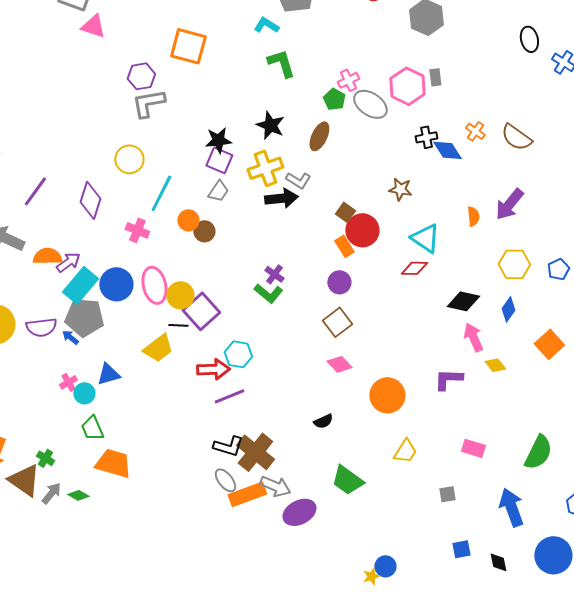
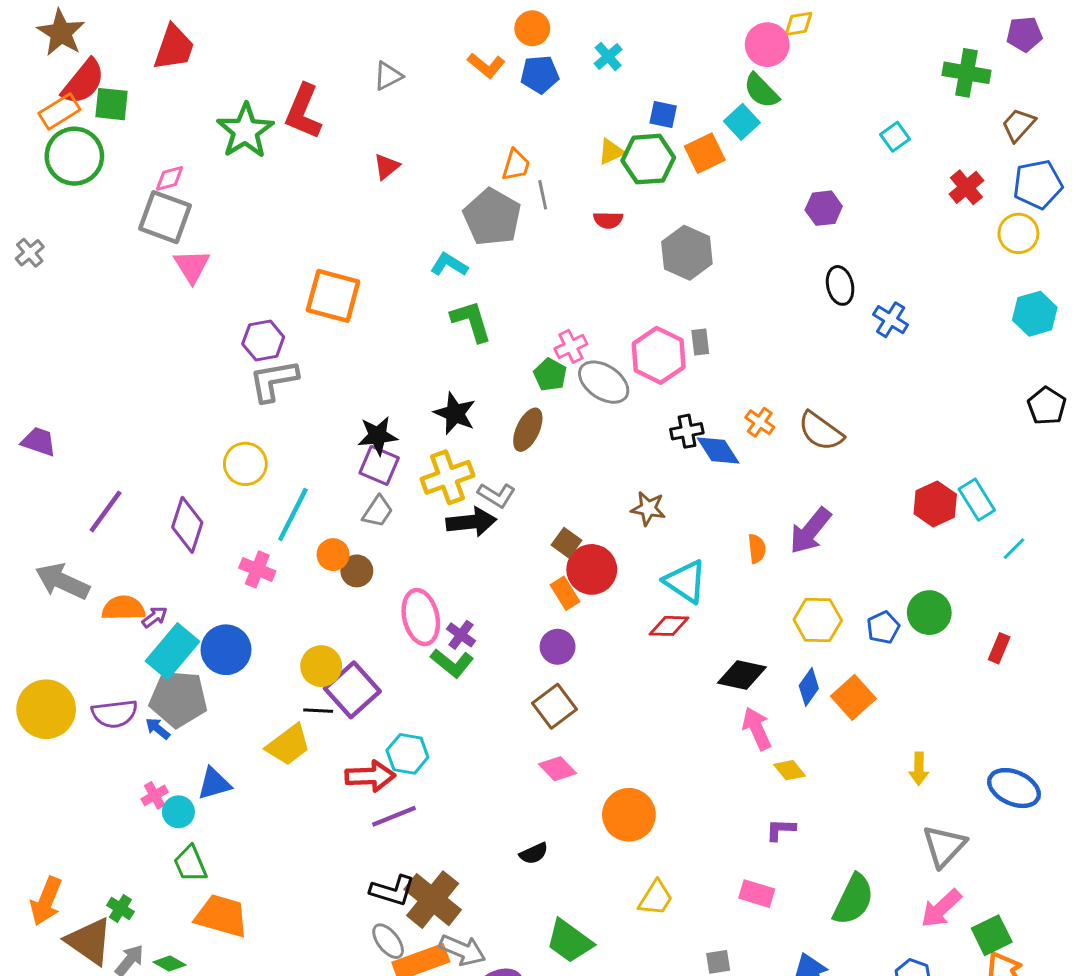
pink triangle: (93, 26) -> (192, 266), turned 40
purple arrow: (68, 262) -> (155, 617), size x0.7
pink ellipse: (154, 285) -> (421, 617), moved
orange square: (549, 344) -> (853, 697), moved
purple L-shape: (448, 379) -> (781, 830), moved, size x0.7

